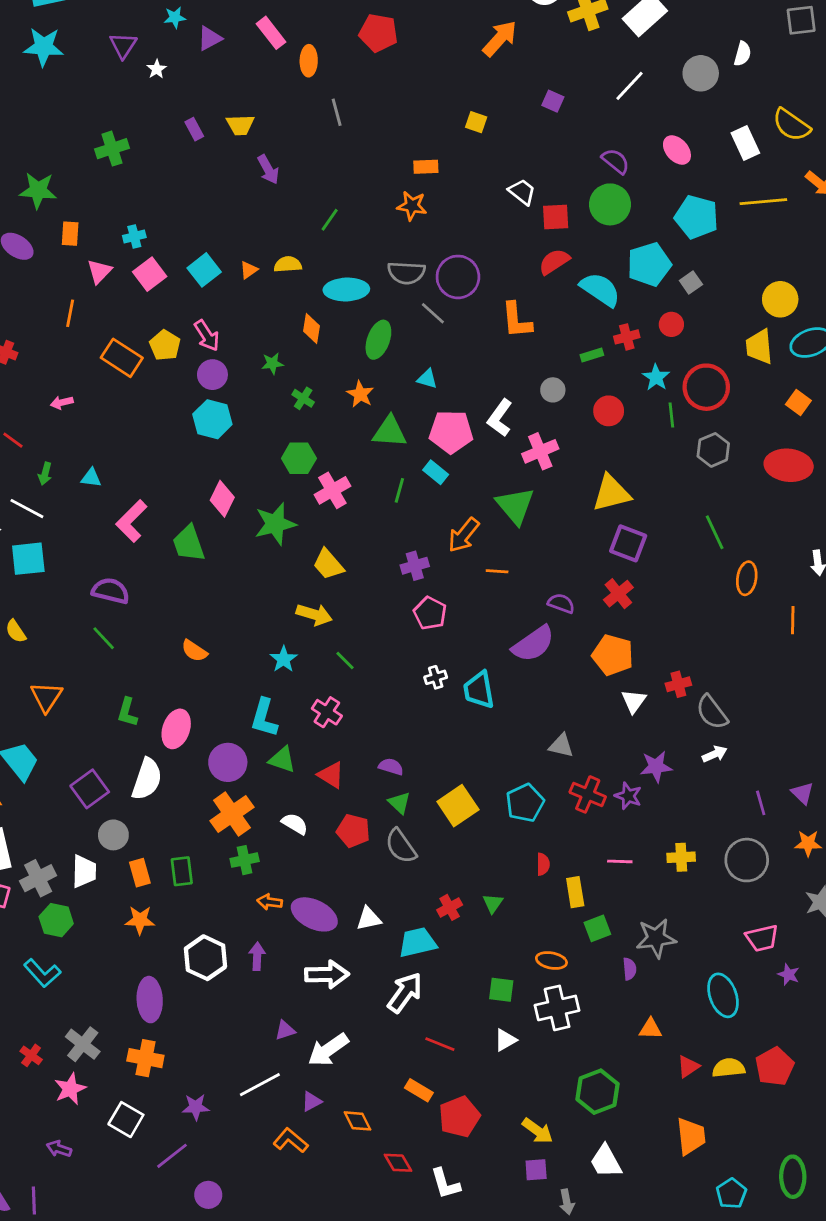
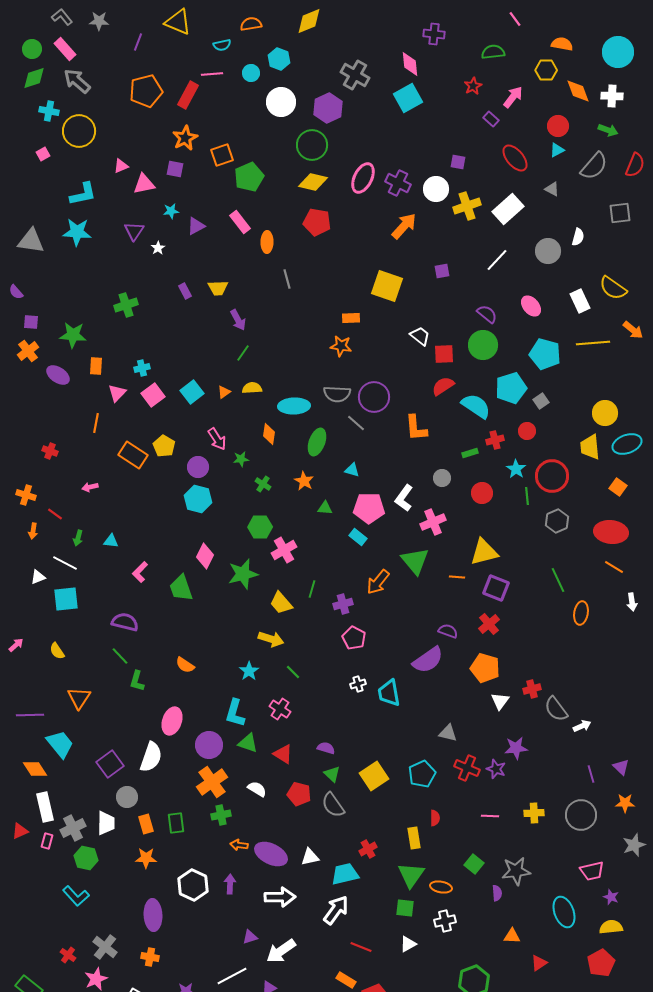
purple square: (553, 101) -> (442, 271), turned -35
yellow square: (476, 122) -> (387, 286), size x2.0
green line: (330, 220) -> (243, 353), moved
pink arrow: (207, 336) -> (217, 439), moved
green triangle: (390, 432) -> (325, 508), size x0.6
green line: (399, 490) -> (312, 589), moved
pink L-shape: (132, 521) -> (140, 572), size x0.7
orange line: (497, 571) -> (457, 577), moved
orange line: (793, 620) -> (614, 567), moved, turned -60
green L-shape: (127, 712) -> (137, 681), moved
white arrow: (715, 754) -> (582, 726), moved
yellow rectangle: (575, 892) -> (414, 838), moved
green triangle: (493, 903) -> (411, 875), moved, size x1.8
green square: (597, 928) -> (474, 864), turned -30
white cross: (557, 1008) -> (445, 921), size x0.7
orange cross: (145, 1058) -> (150, 957), size x0.7
yellow semicircle: (729, 1068) -> (611, 927), moved

